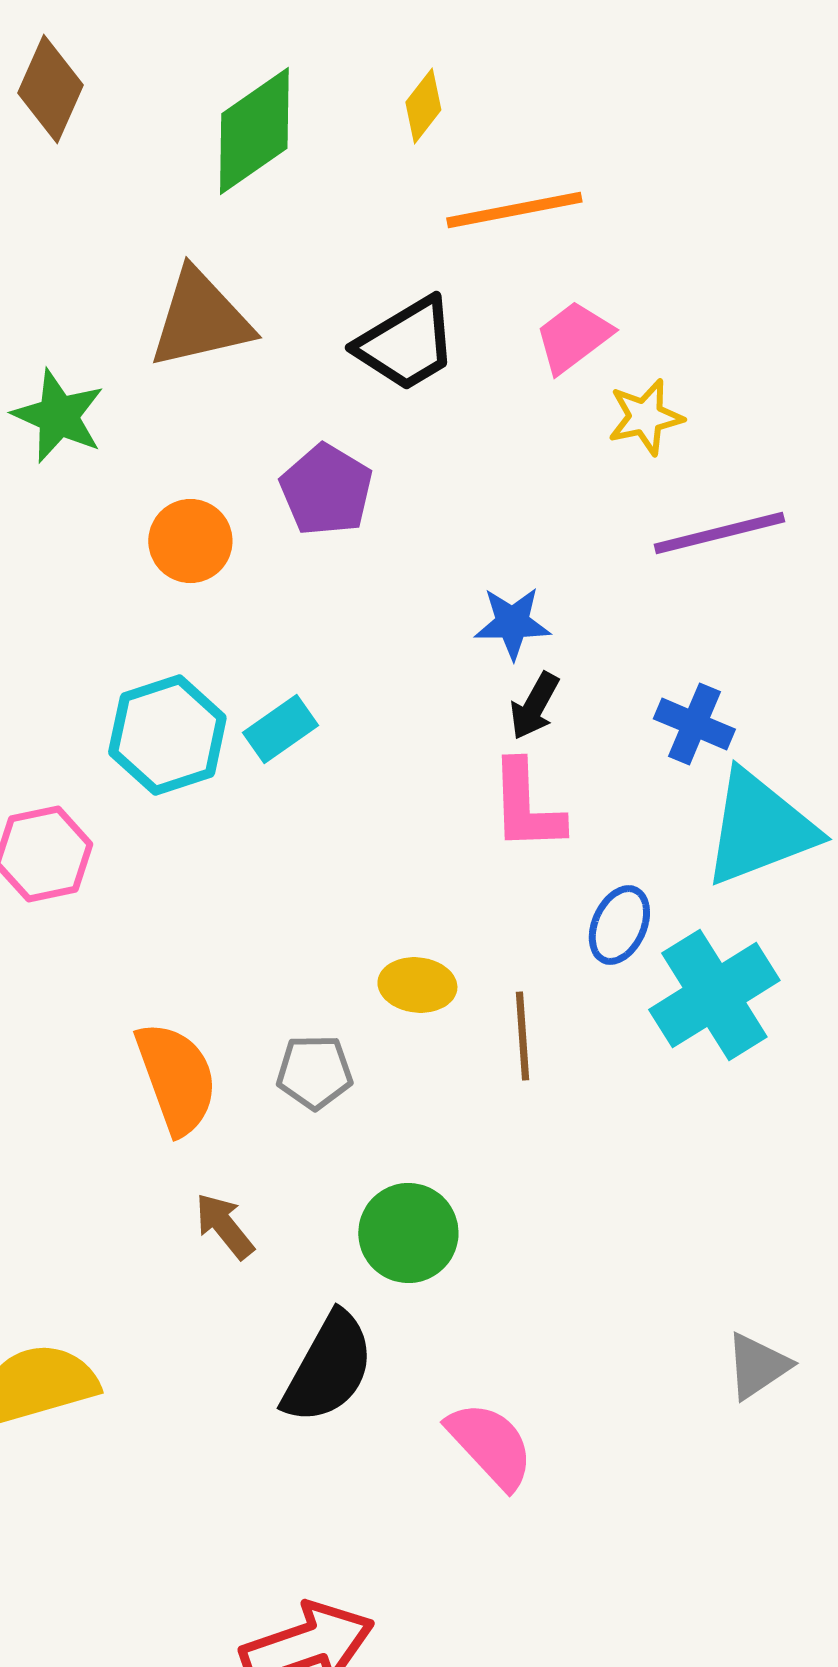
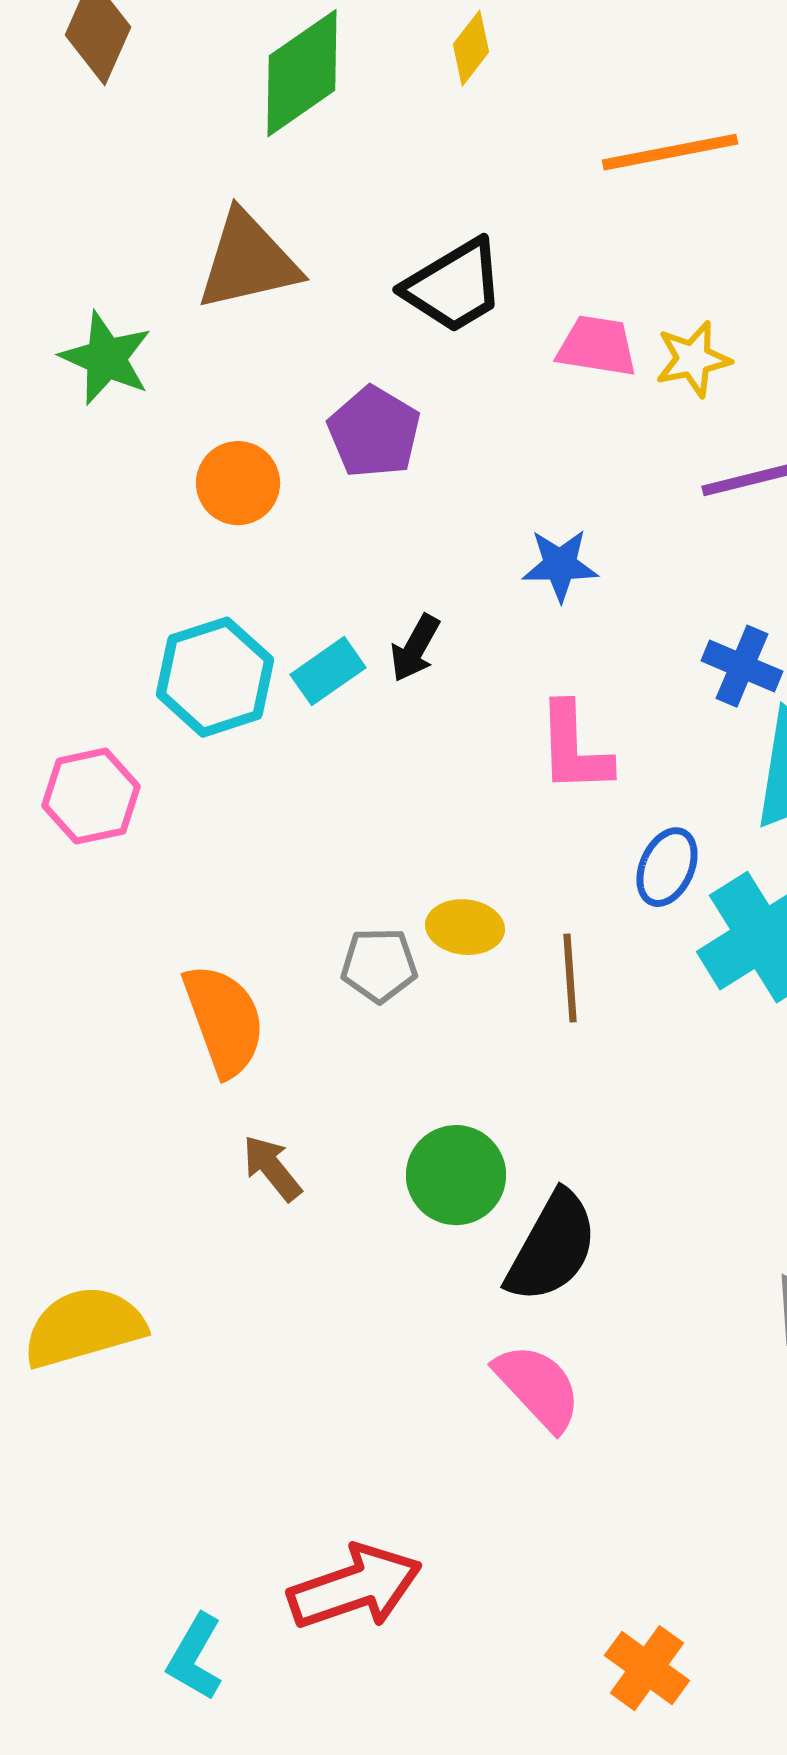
orange line: (514, 210) -> (670, 152), moved
pink trapezoid: (573, 337) -> (597, 346), moved, turned 46
black arrow: (534, 706) -> (415, 648), moved
gray pentagon: (314, 1072) -> (379, 965), moved
black semicircle: (328, 1368) -> (552, 1247), moved

